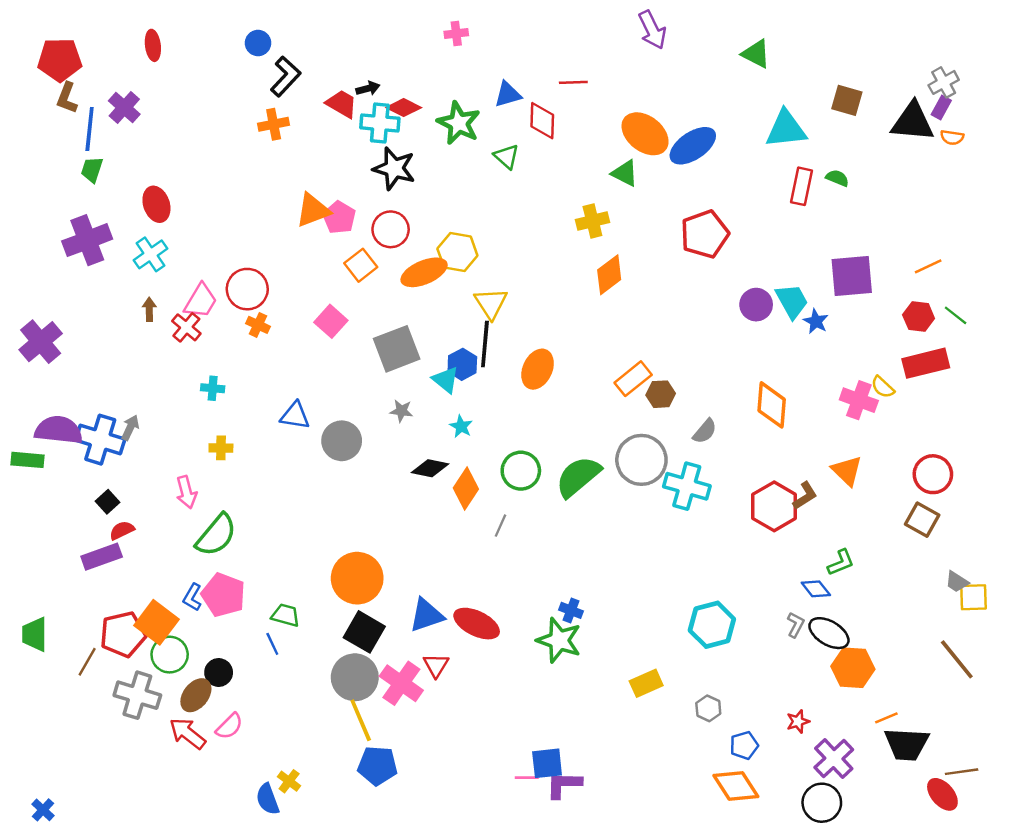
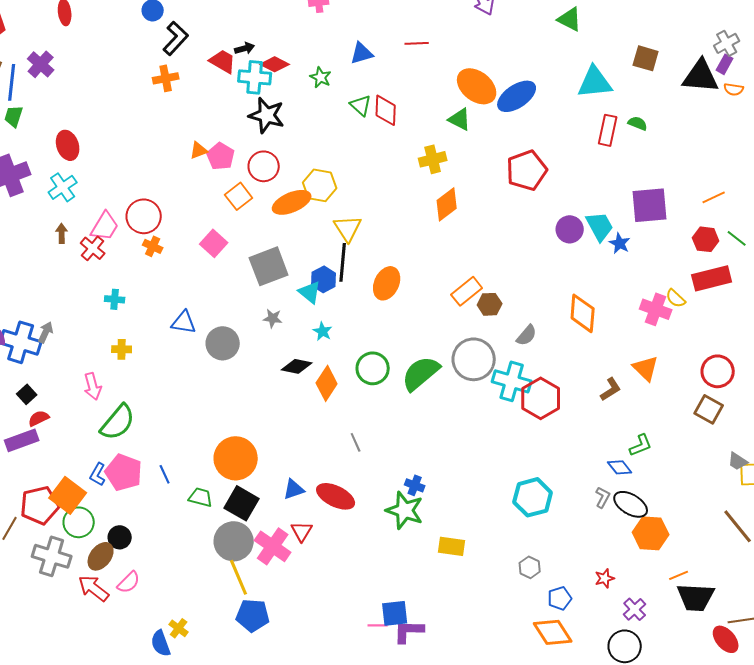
red diamond: (542, 121) -> (386, 110), moved
green star: (459, 123) -> (321, 77), size x0.6
orange triangle: (313, 210) -> (199, 150), size x0.6
red hexagon: (774, 506) -> (541, 398), moved
gray line: (500, 526) -> (356, 442), moved, turned -48
green trapezoid: (285, 615) -> (201, 497), moved
blue triangle: (426, 615) -> (294, 489), size x0.7
blue line: (272, 644) -> (165, 474), moved
yellow rectangle: (646, 683) -> (452, 546), moved, turned 32
purple cross: (834, 759) -> (635, 609), size x0.7

